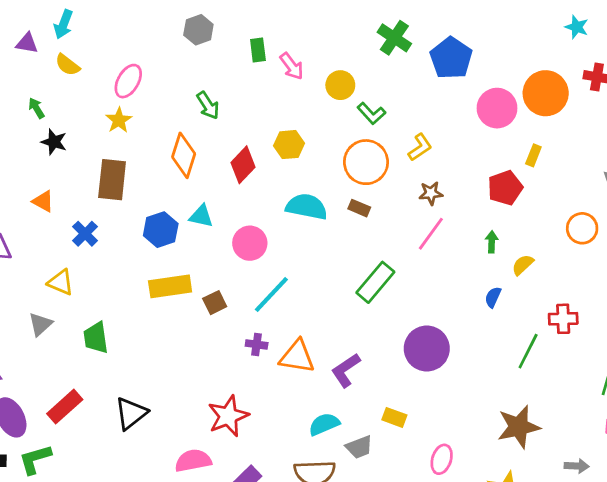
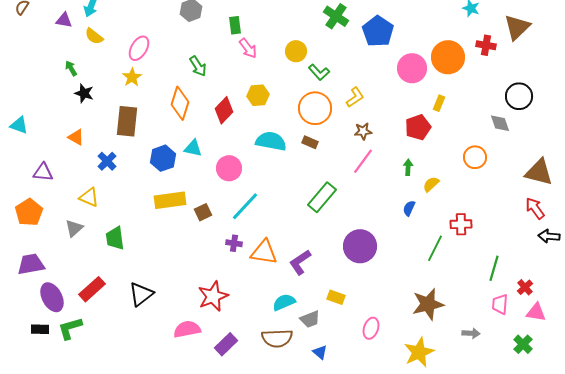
pink arrow: (292, 66) -> (248, 48), moved

